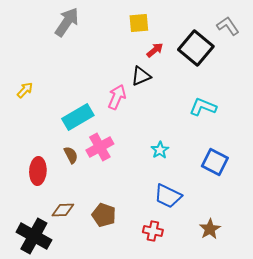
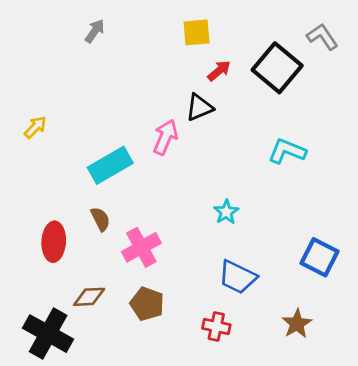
gray arrow: (67, 22) -> (95, 31), size x0.6
pink cross: (100, 147) -> (141, 247), moved
blue square: (215, 162) -> (320, 257), moved

